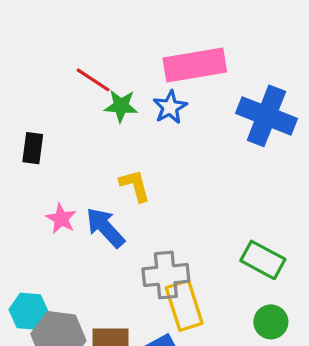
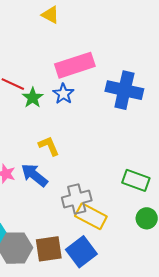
green star: (121, 106) -> (33, 98), turned -30
yellow rectangle: (184, 306) -> (91, 216), turned -36

